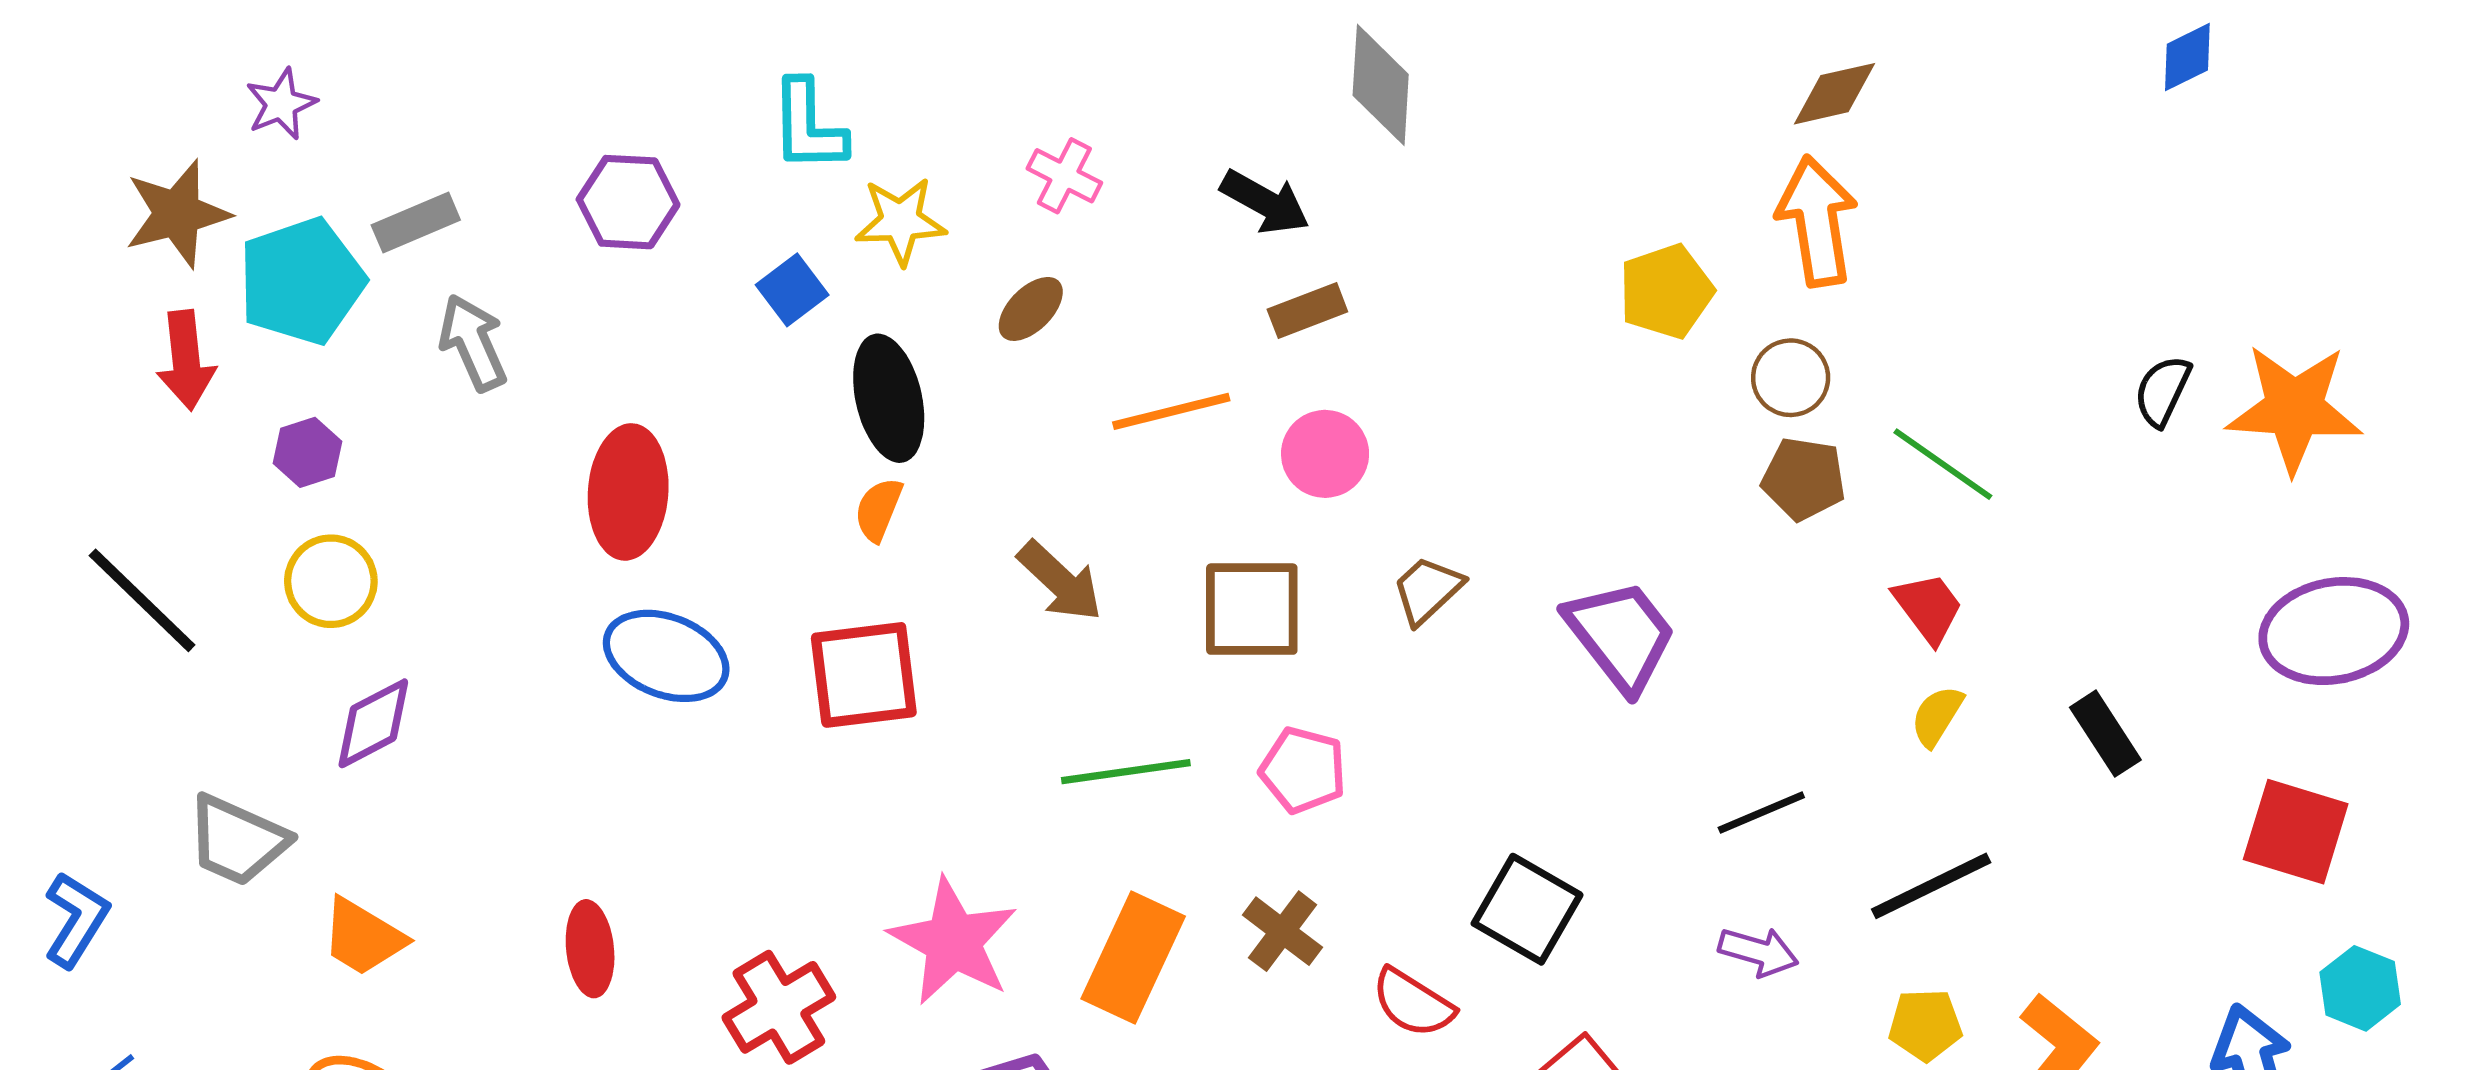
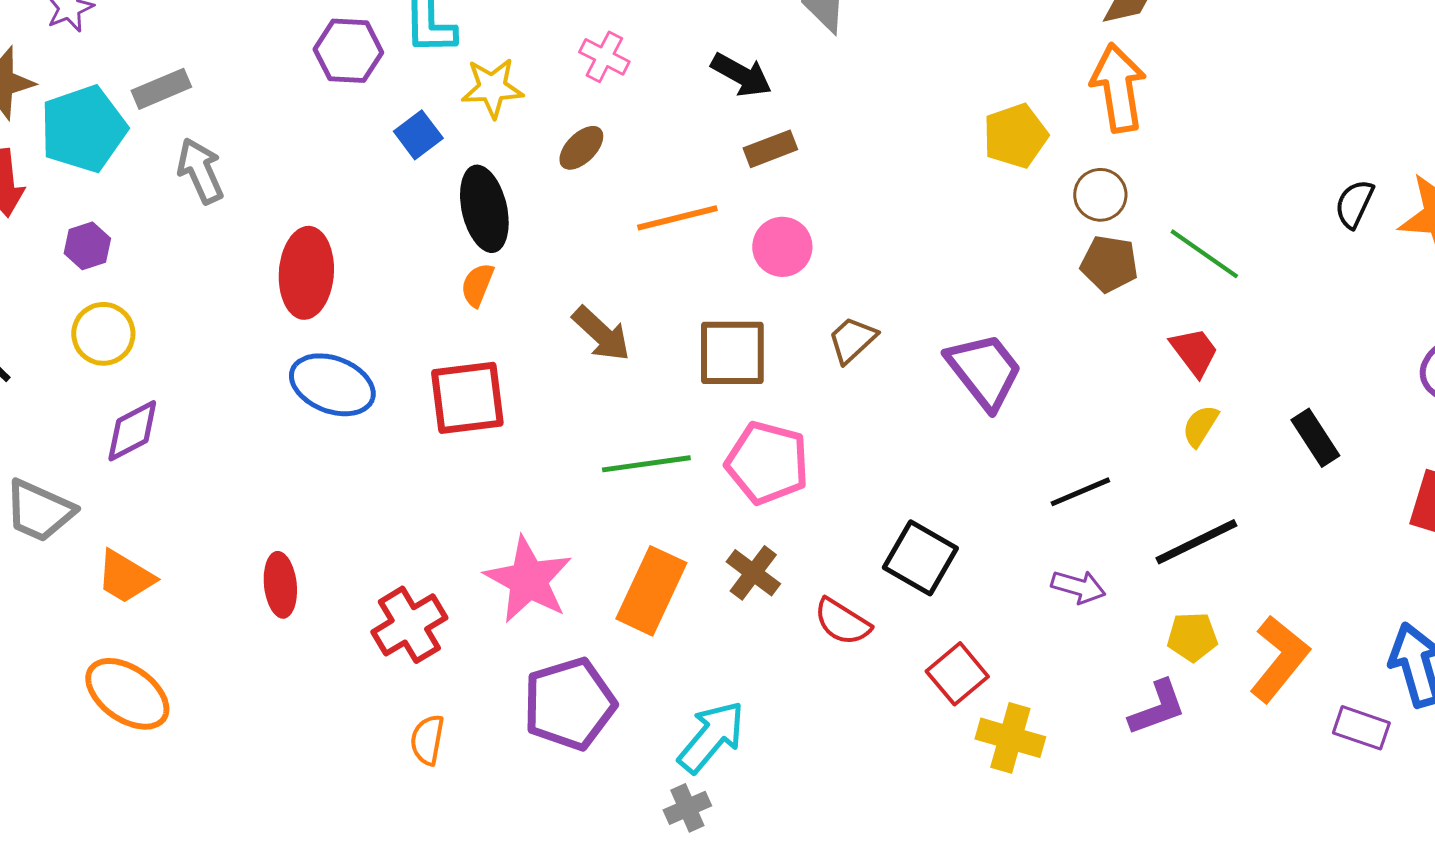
purple hexagon: (628, 202) -> (348, 51), moved
pink pentagon: (1303, 770) -> (767, 463), size x1.4

